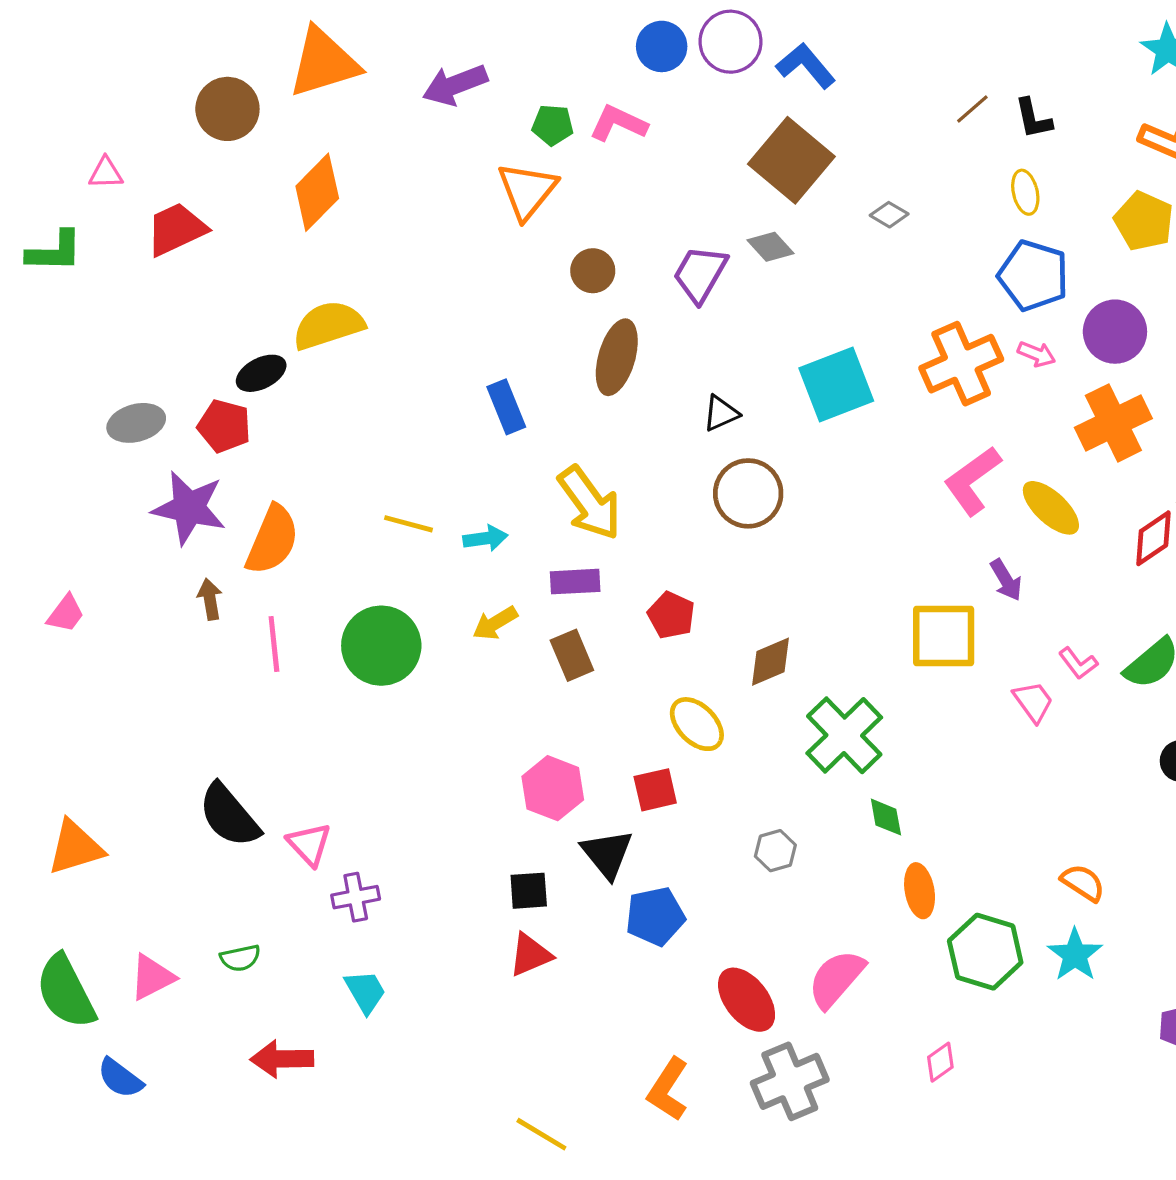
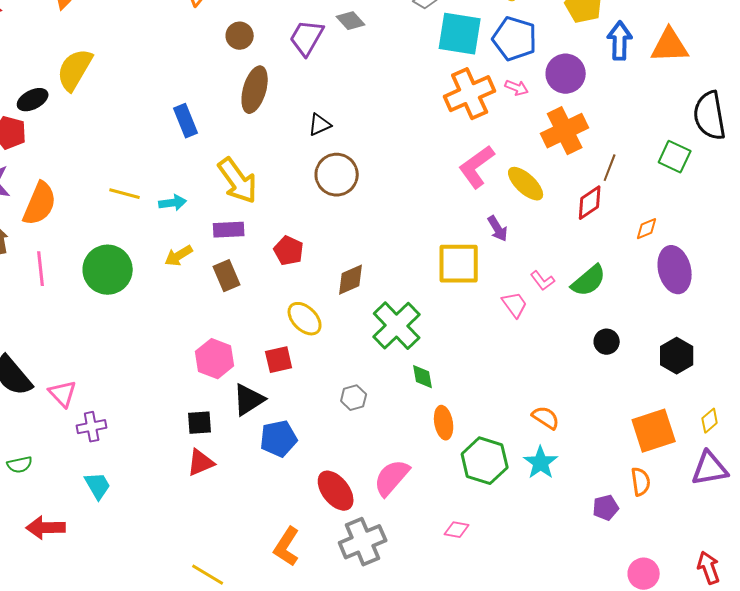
yellow semicircle: (328, 325) -> (75, 70), turned -42
cyan square: (836, 384) -> (460, 34), moved, turned 30
black triangle: (607, 854) -> (249, 400), turned 36
pink diamond: (940, 1062) -> (457, 530), turned 45

